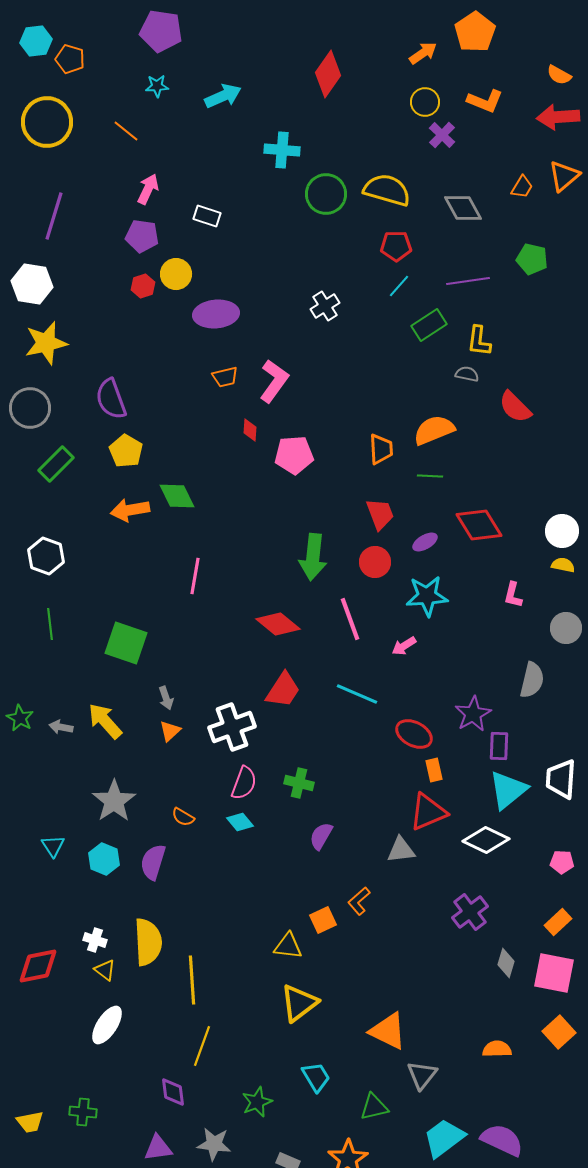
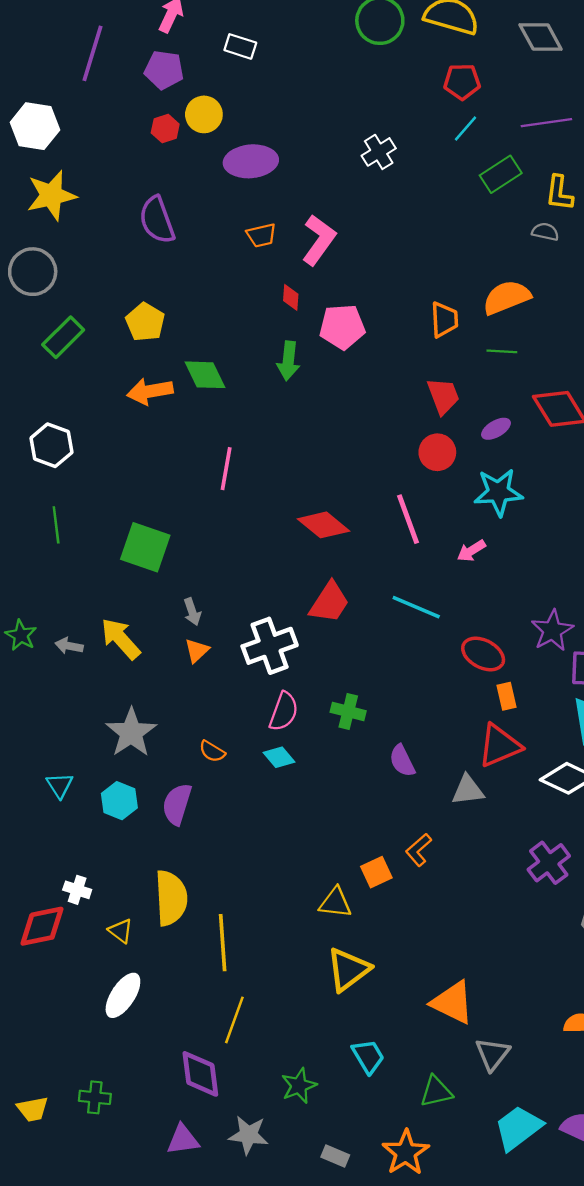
purple line: (54, 216) -> (92, 53), moved
purple semicircle: (111, 399) -> (157, 220), moved
green arrow: (313, 557) -> (288, 361), moved, size x0.7
purple semicircle: (321, 836) -> (402, 761), moved, turned -56
white cross: (95, 940) -> (77, 890), moved
purple diamond: (173, 1092) -> (200, 1074), size x1.4

